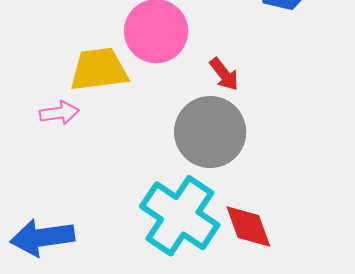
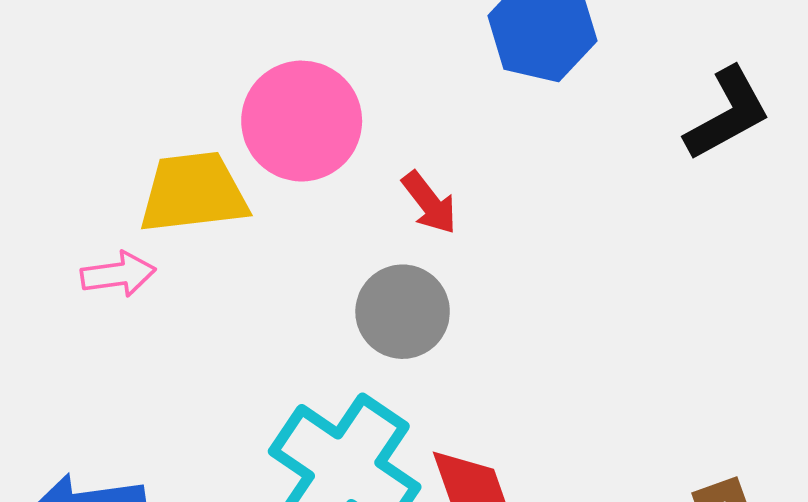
gray circle: (210, 132) -> (403, 312), size x0.7

